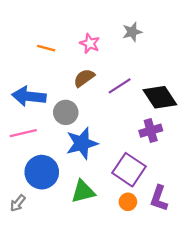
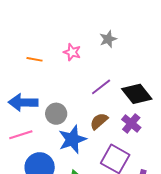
brown semicircle: (84, 78) -> (99, 121), moved
purple cross: (151, 131) -> (131, 123), turned -30

